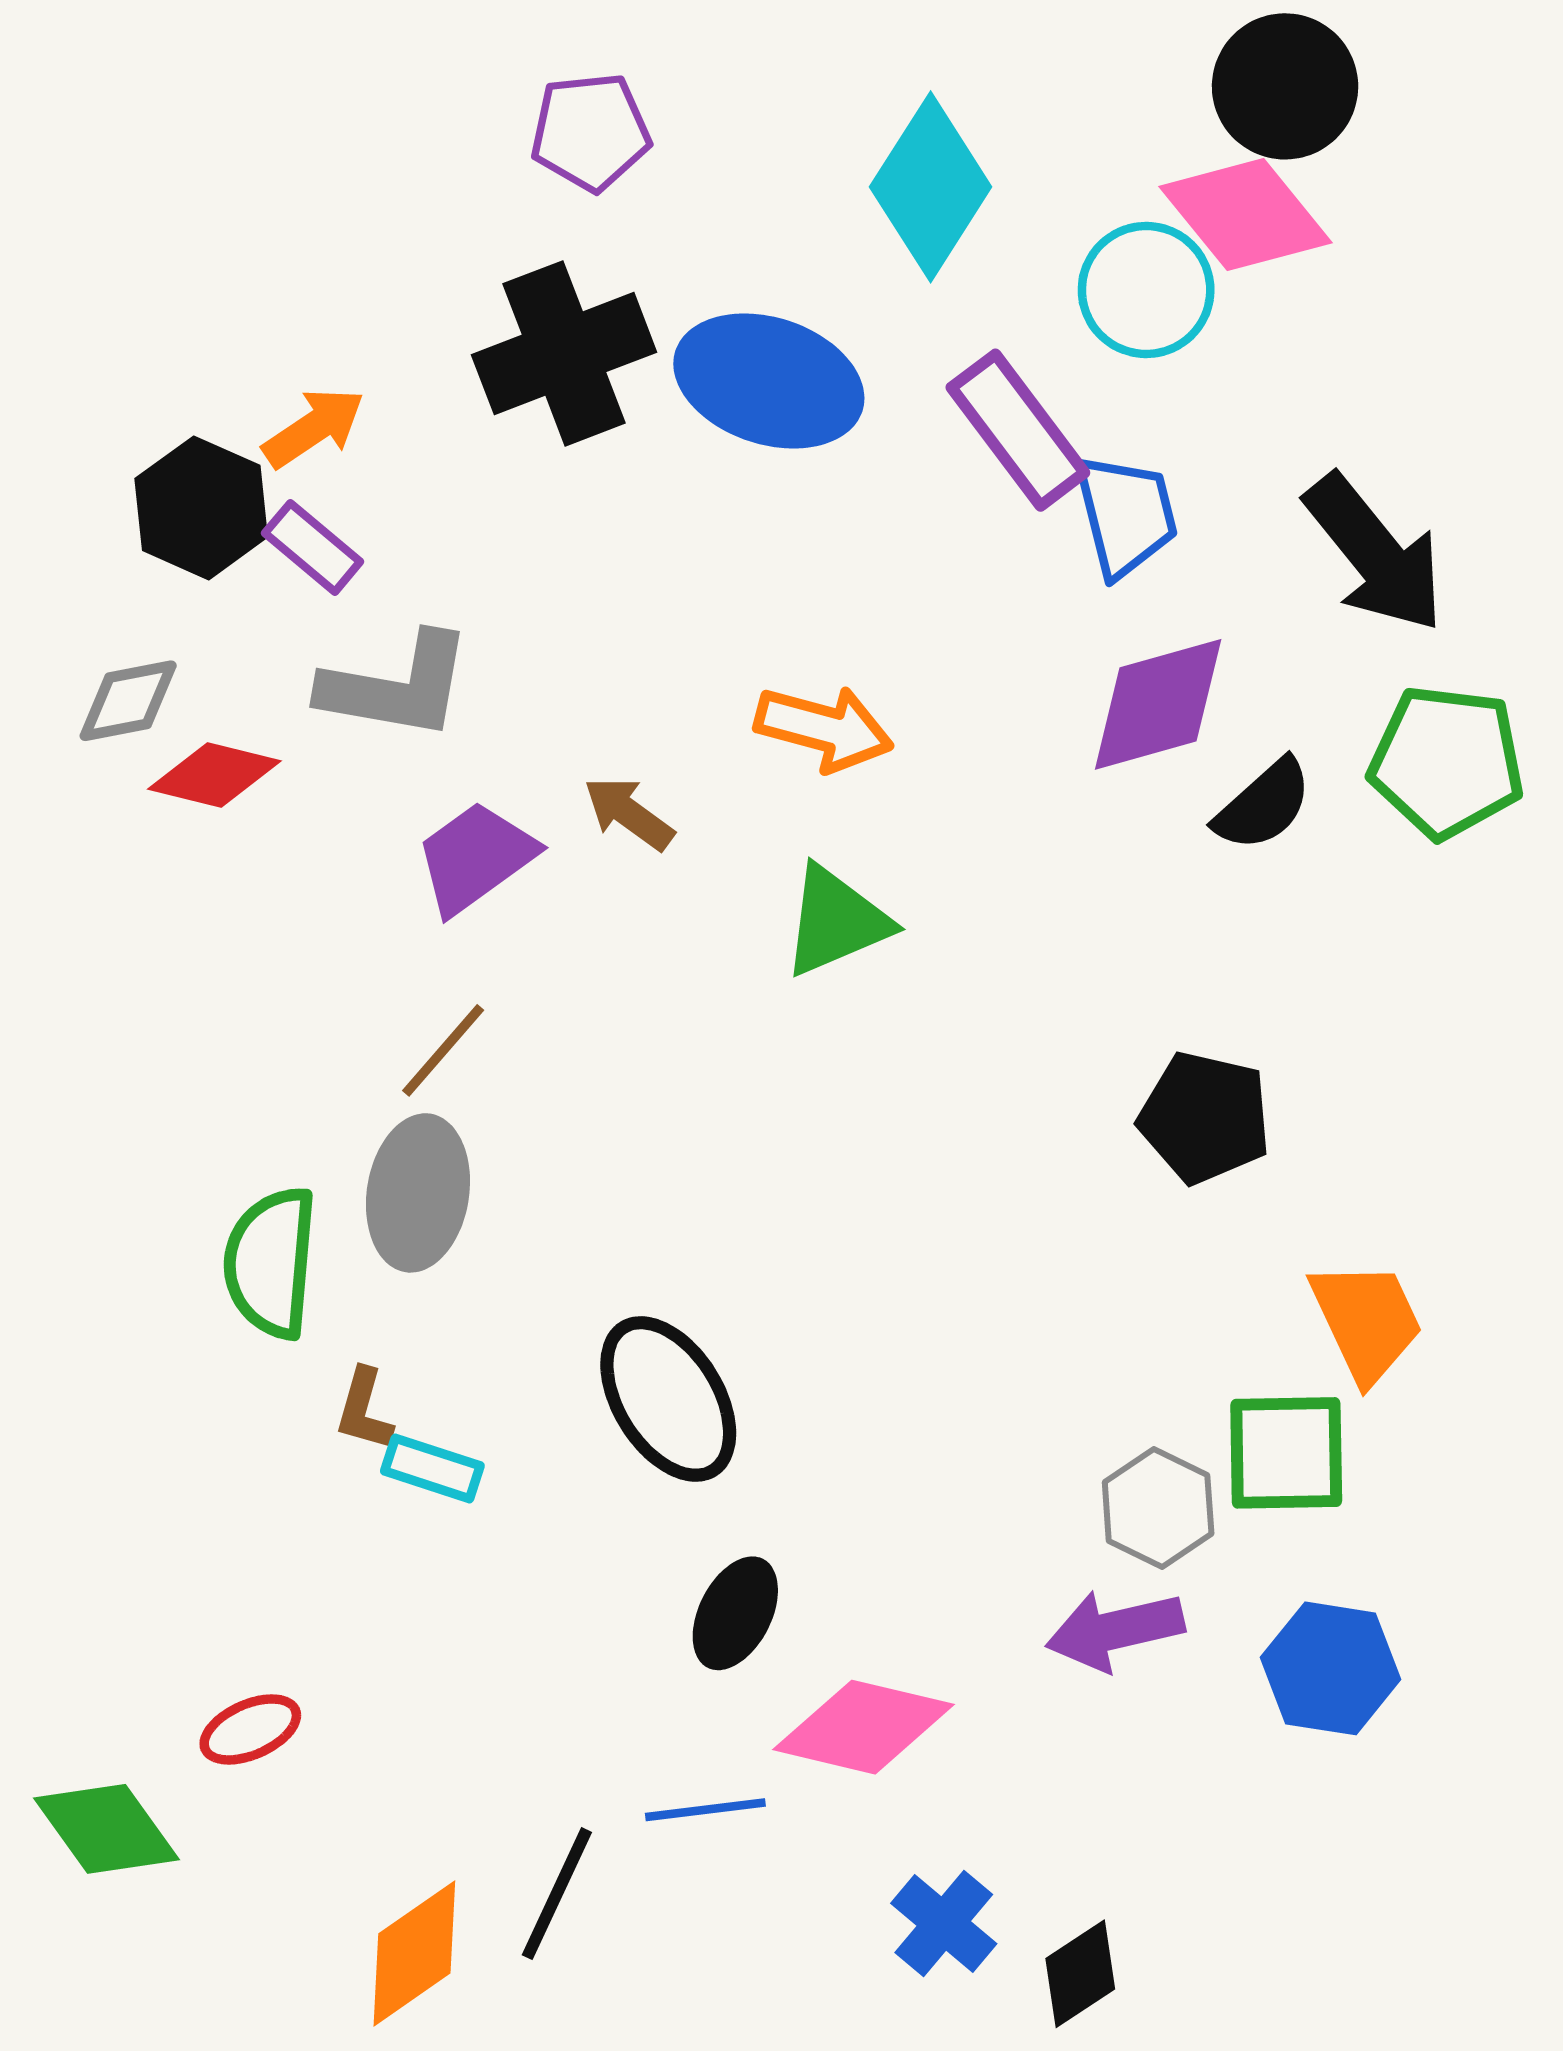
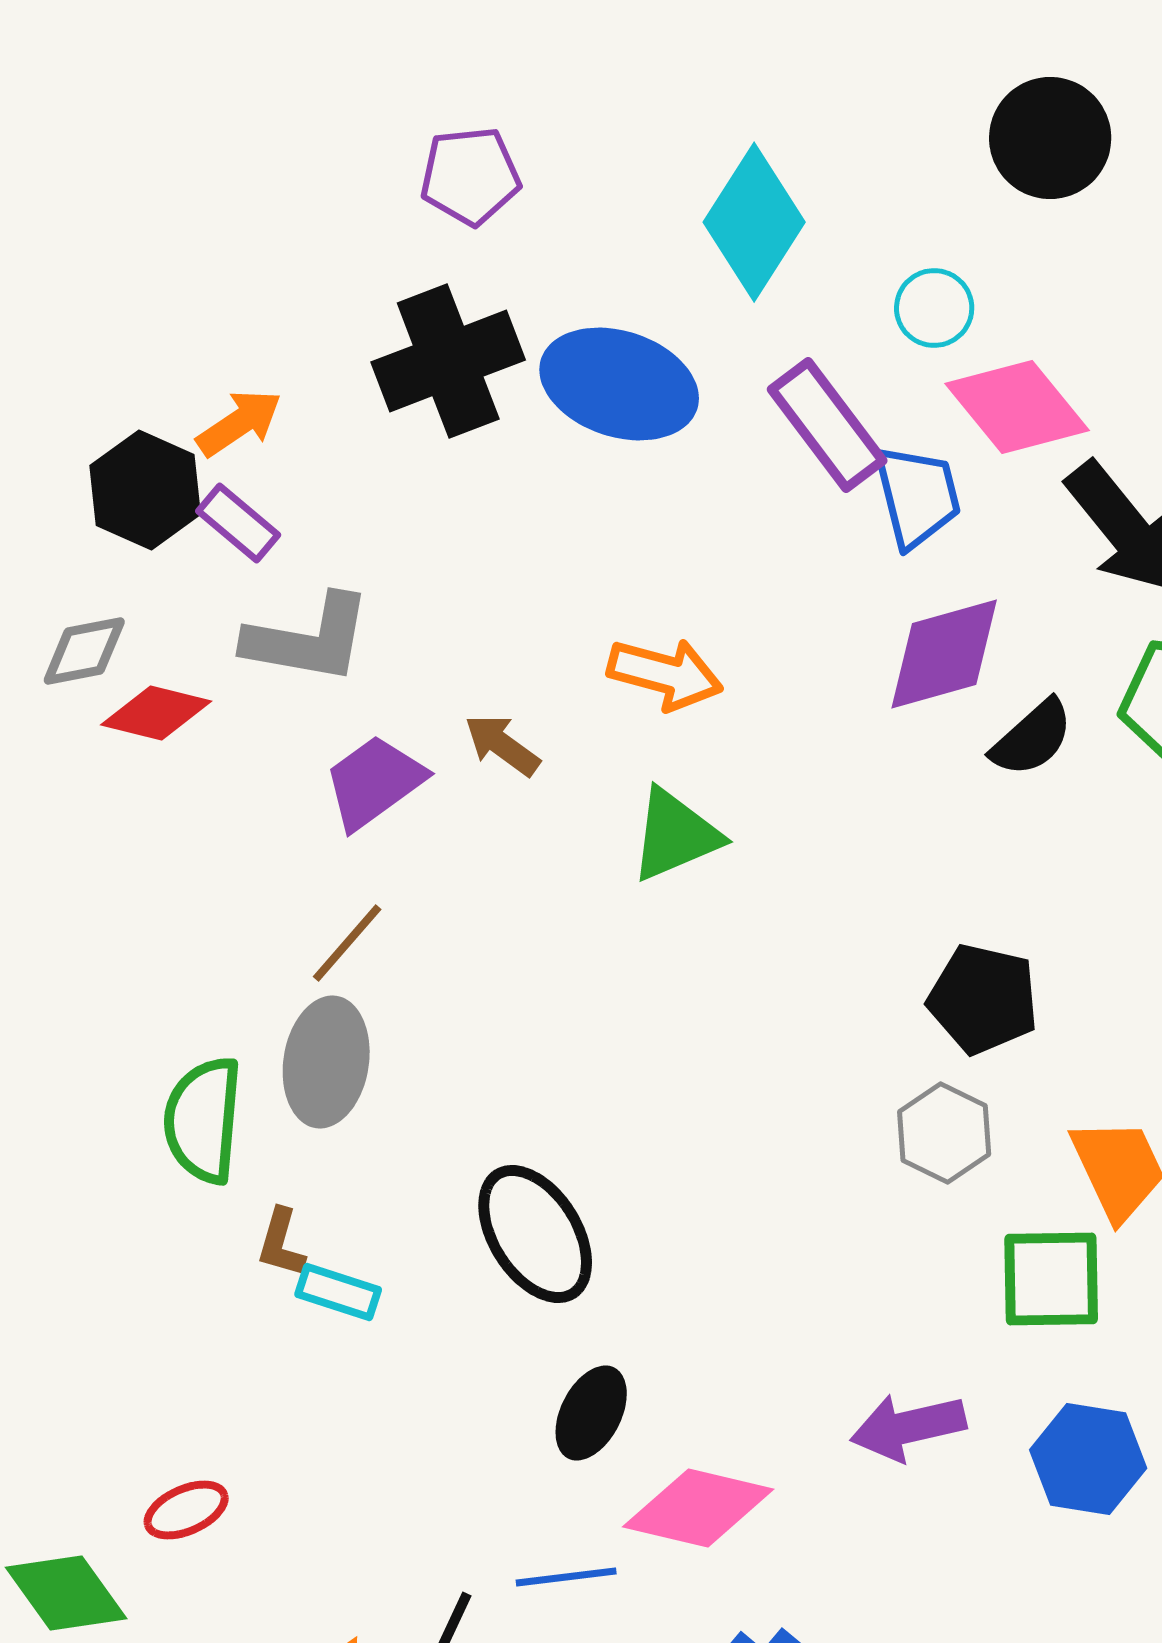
pink diamond: (1245, 215) -> (1017, 407), moved
cyan circle: (1146, 290) -> (934, 308), size x0.7
gray hexagon: (1158, 1508) -> (944, 1133), moved

